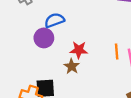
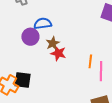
brown star: (72, 66) -> (53, 43), moved

